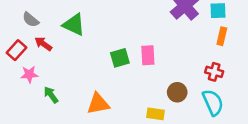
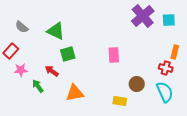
orange rectangle: (222, 36) -> (175, 52), moved
red arrow: (43, 44) -> (52, 71), moved
green square: (120, 58) -> (68, 54), moved

